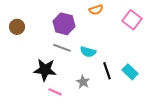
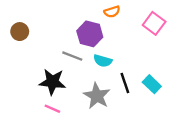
purple hexagon: (64, 24) -> (90, 34), moved
gray star: (83, 82) -> (97, 96), size x1.6
pink line: (55, 92) -> (52, 109), moved

